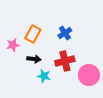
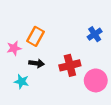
blue cross: (65, 33) -> (95, 34), moved
cyan star: (44, 76) -> (22, 82), moved

